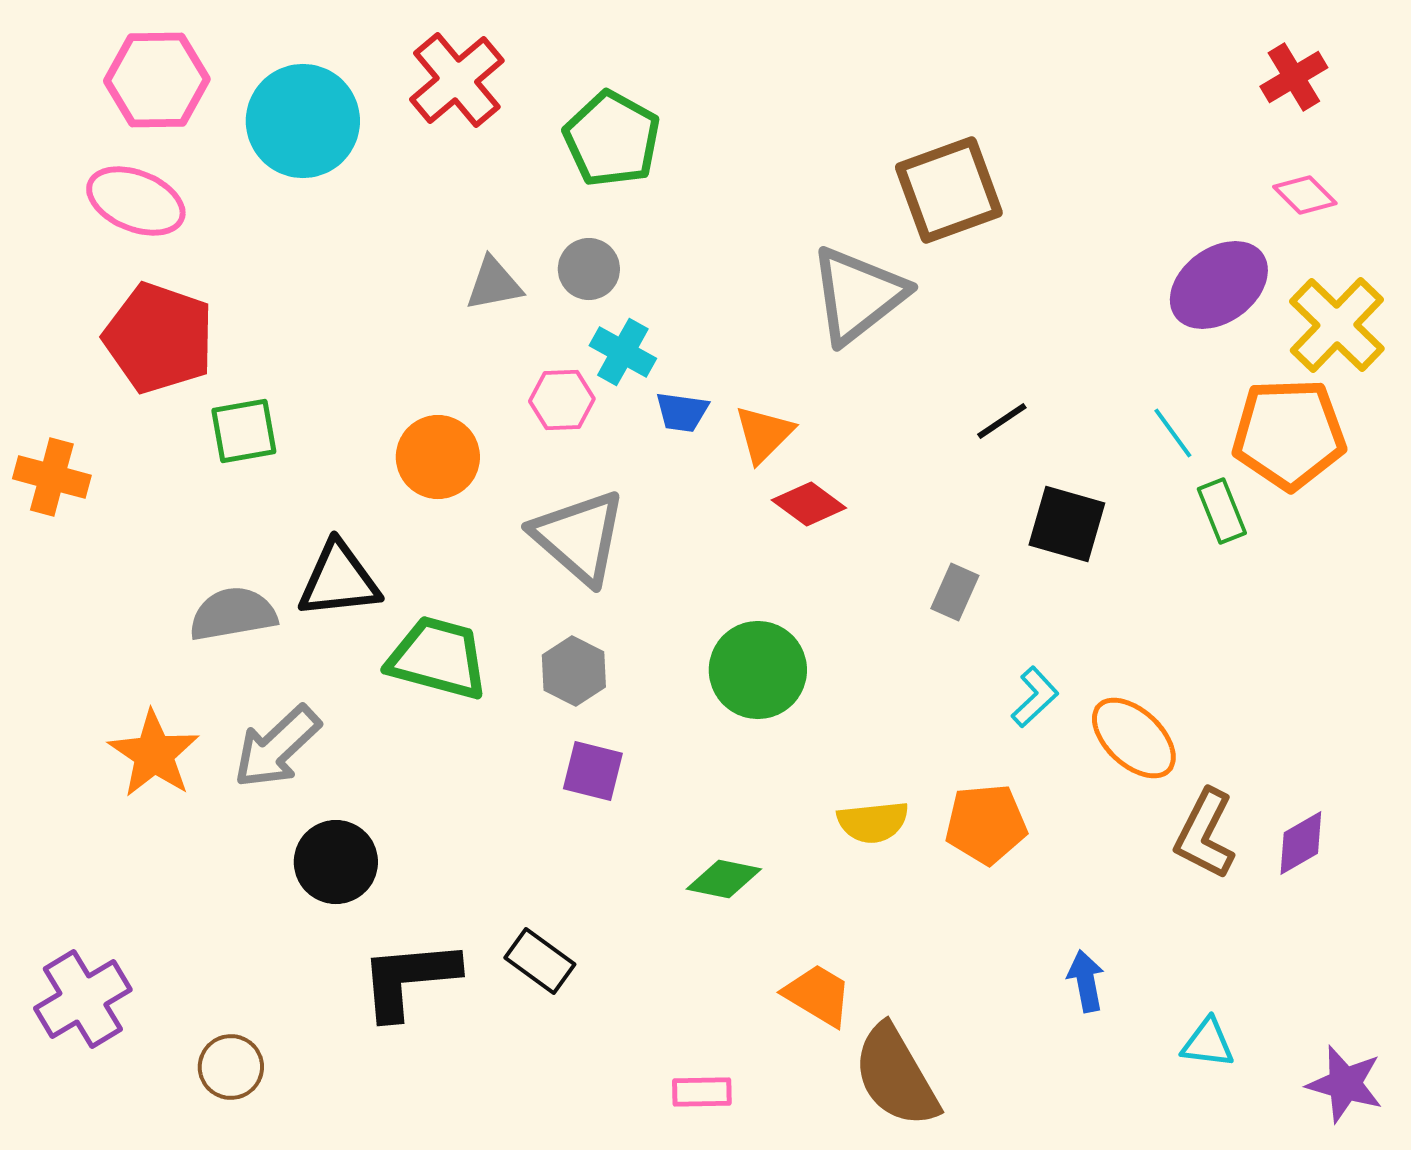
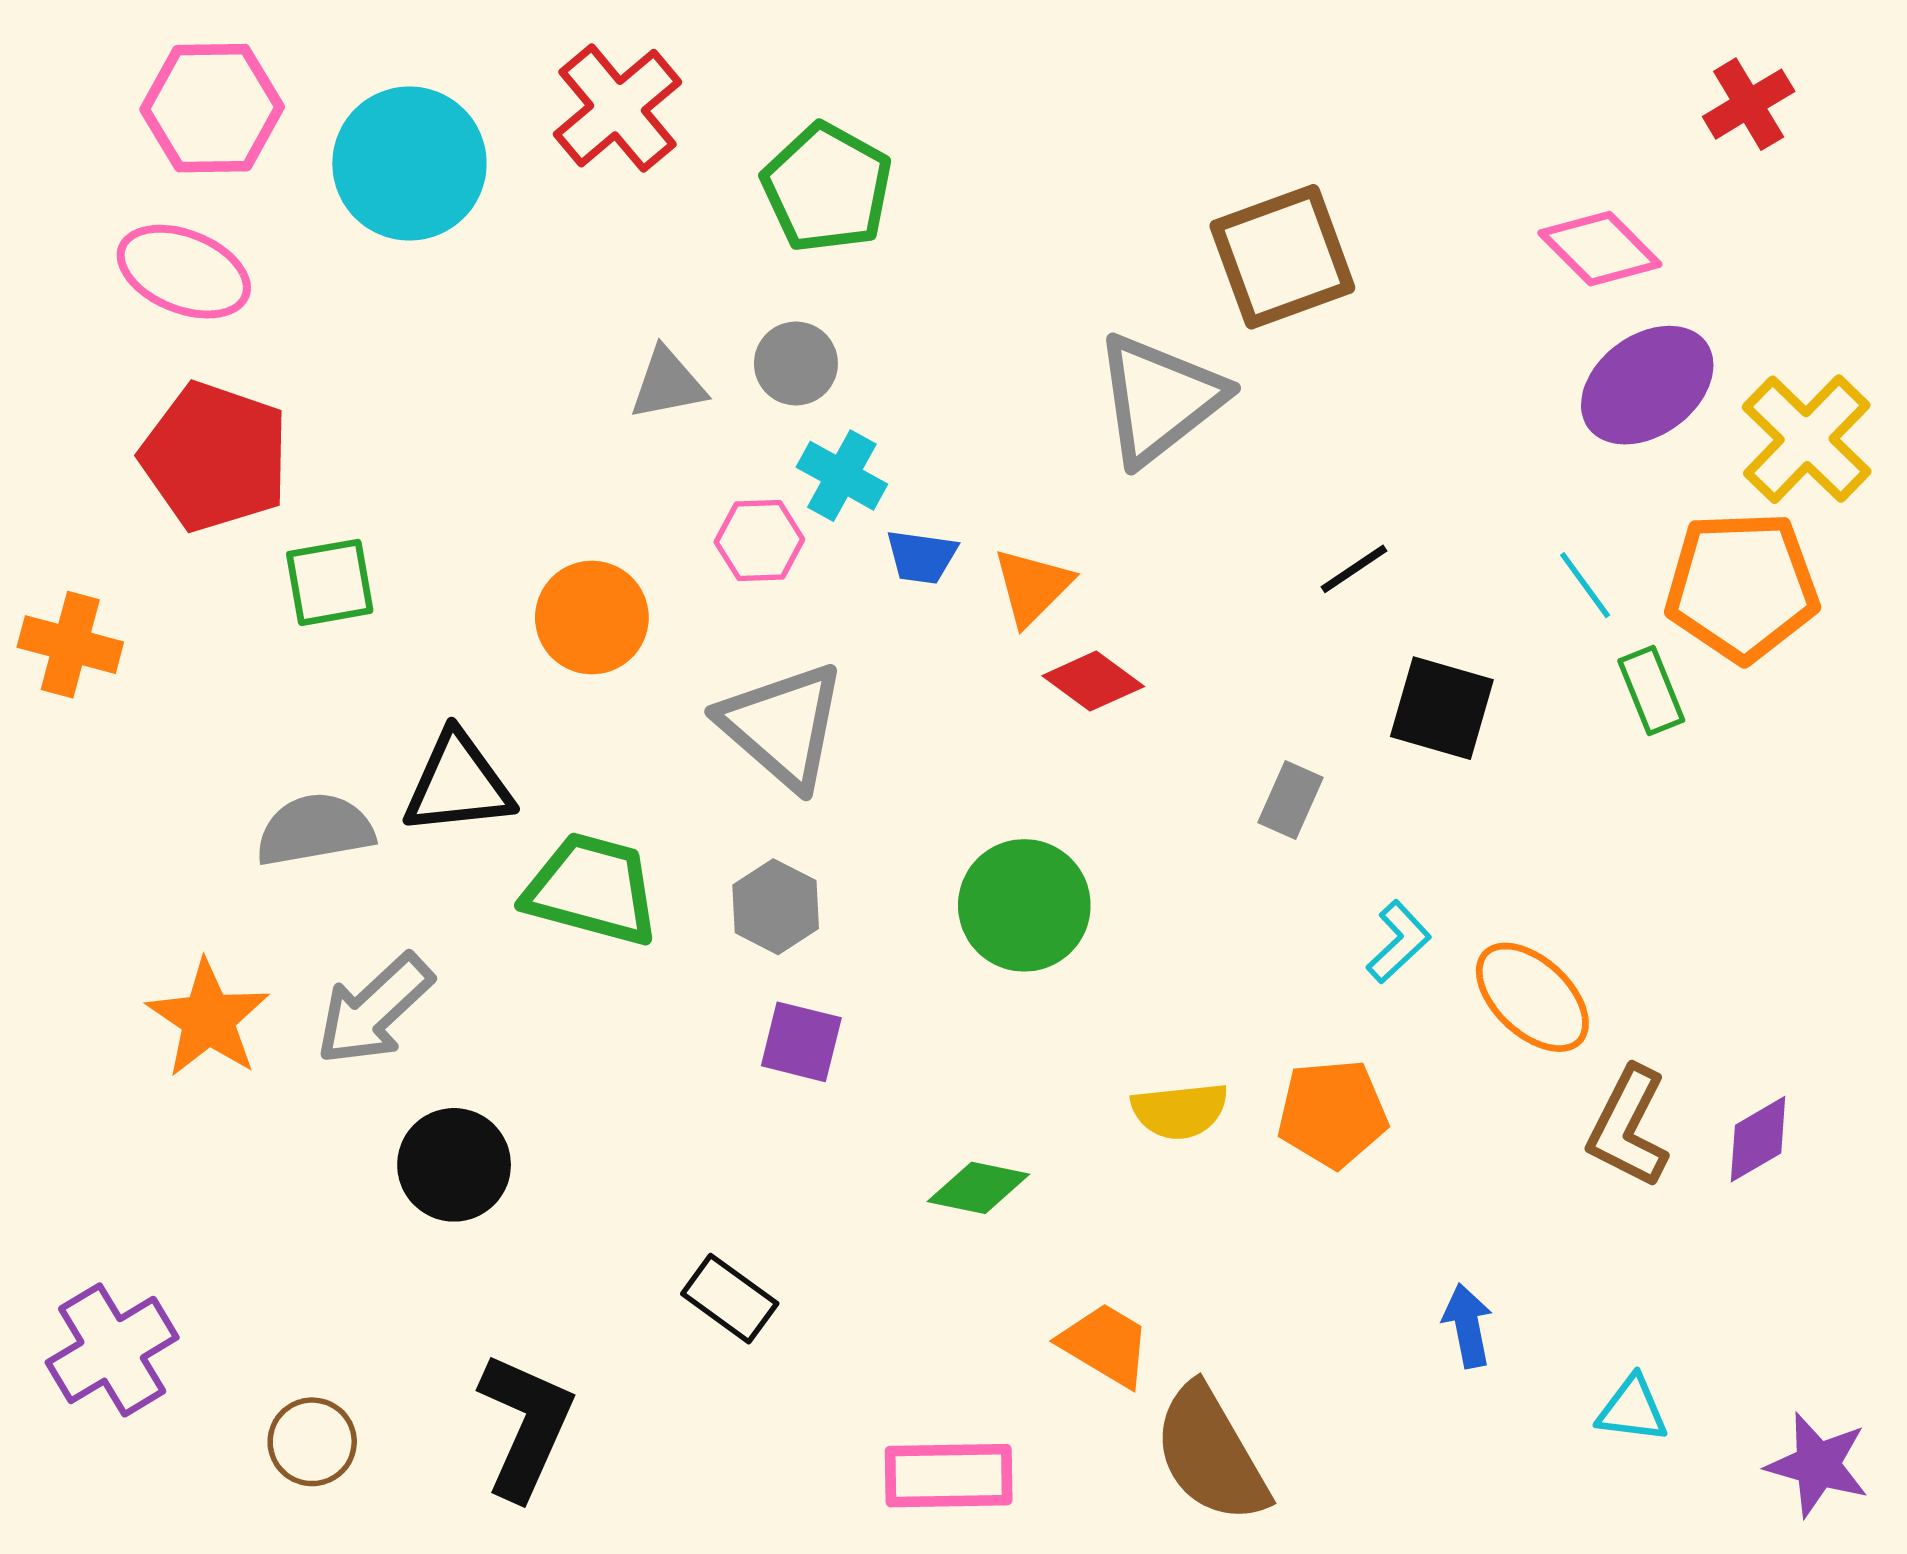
pink diamond: (1305, 195) -> (1600, 249), moved, size x1.4
black L-shape: (409, 979) -> (526, 1426), moved, turned 119
pink rectangle: (702, 1092) -> (949, 1476), size x1.6

